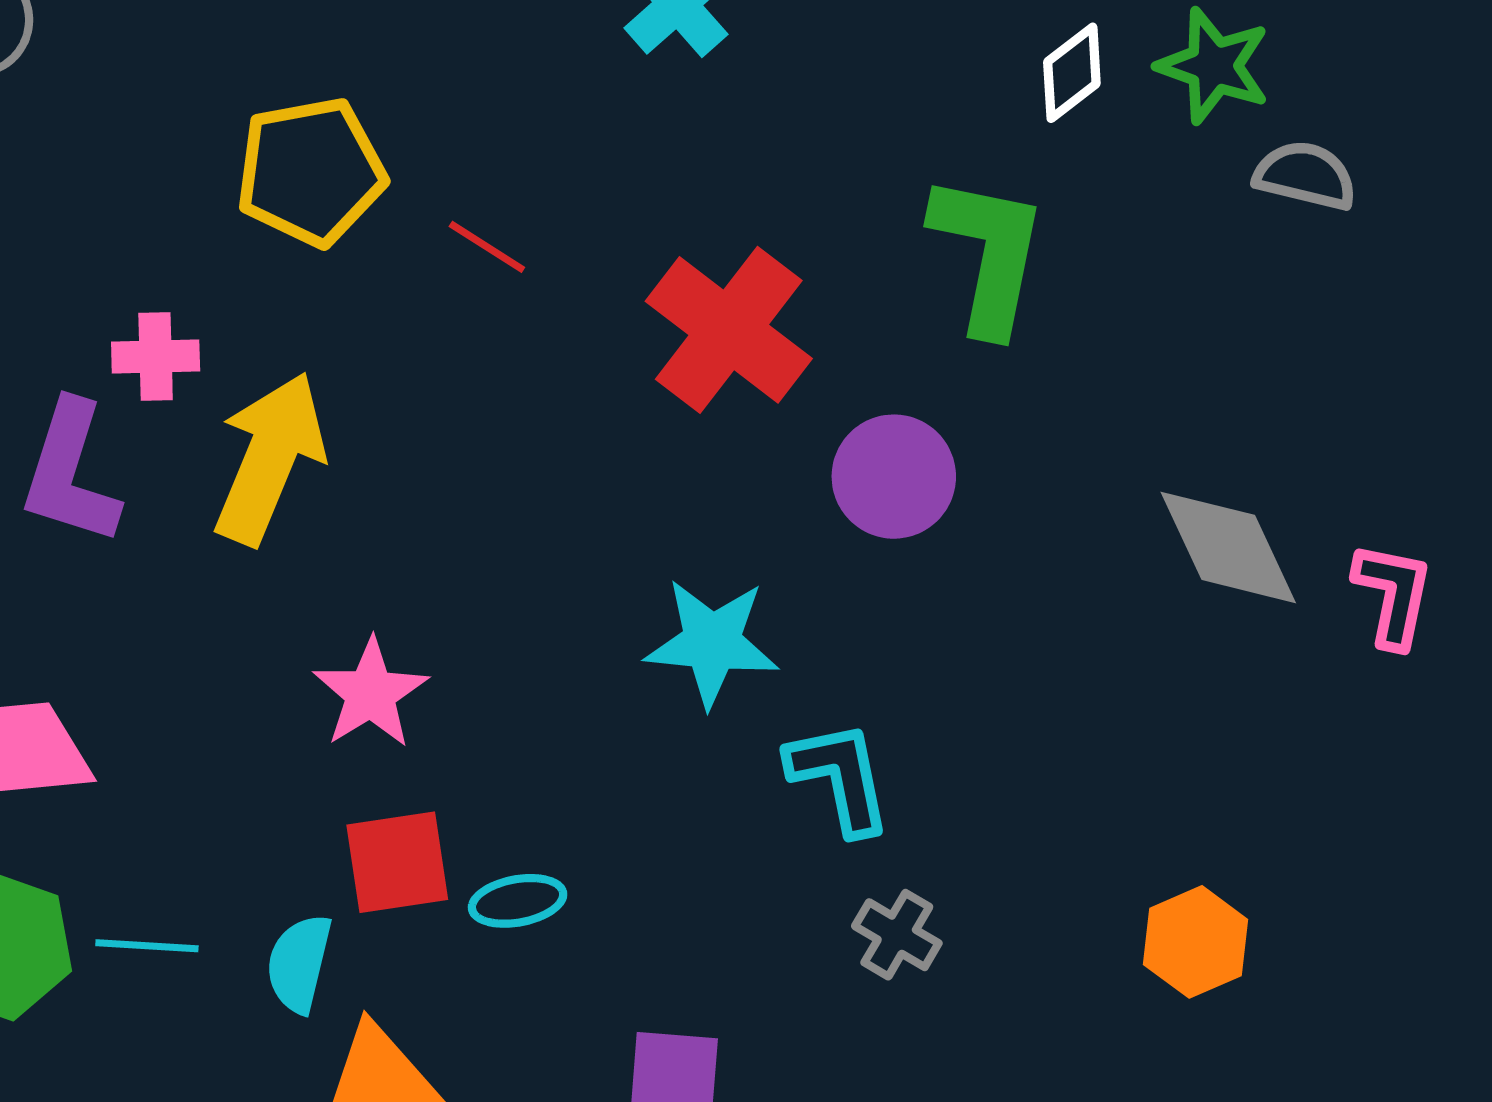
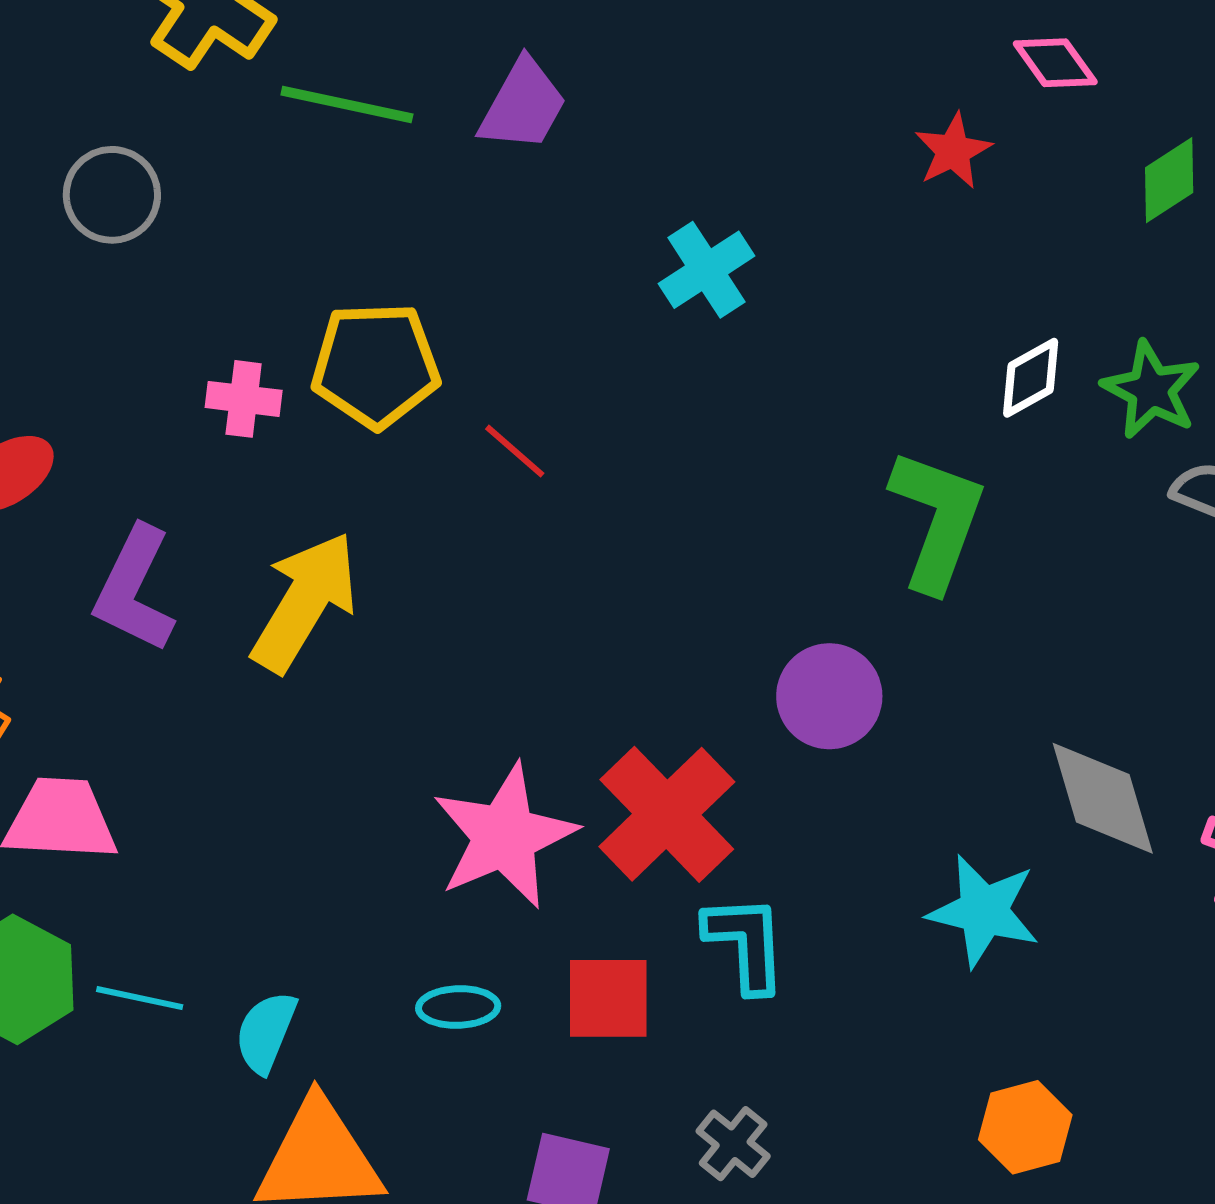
red cross: (729, 330) -> (667, 814), moved
pink cross: (156, 356) -> (244, 399), moved
cyan star: (712, 643) -> (984, 911), moved
pink star: (371, 693) -> (504, 836), moved, size x1.5
red square: (397, 862) -> (608, 998), moved
gray cross: (897, 935) -> (733, 1144), moved

